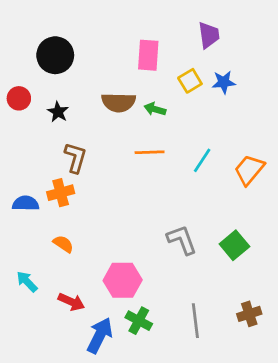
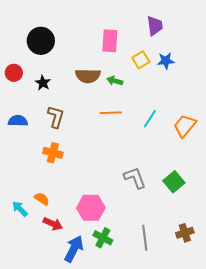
orange cross: (61, 193) -> (53, 153), moved, turned 30
blue semicircle: (26, 203) -> (18, 121), moved
orange semicircle: (63, 244) -> (42, 199), moved

